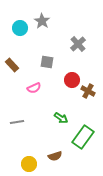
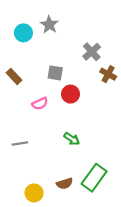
red circle: (72, 80) -> (71, 94), moved
brown cross: (88, 91) -> (108, 74), moved
green rectangle: (83, 137) -> (94, 178), moved

